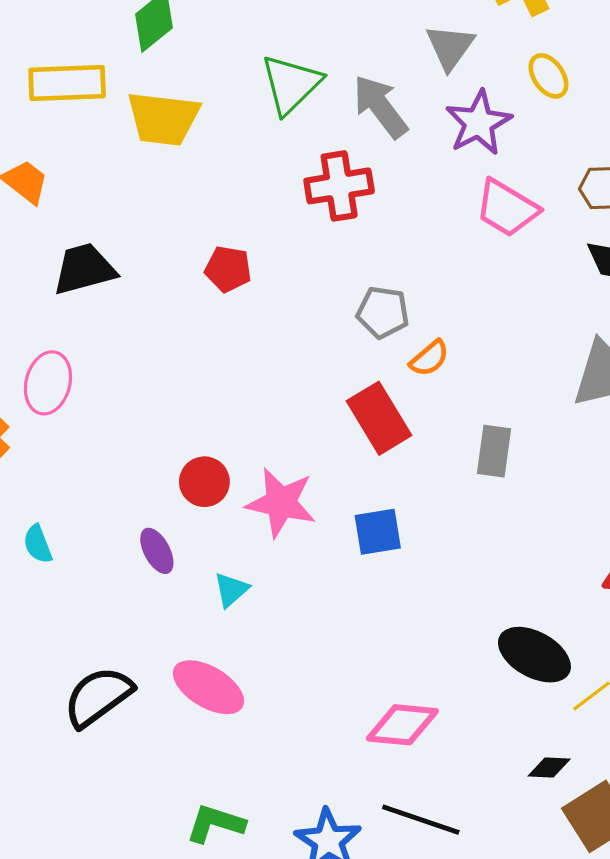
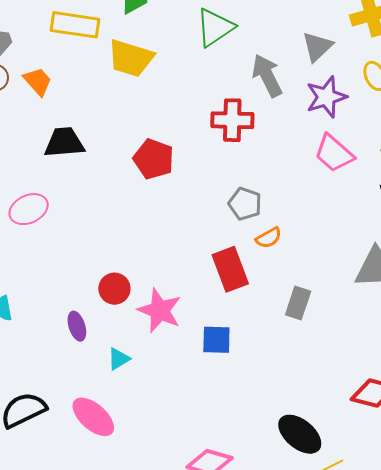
green triangle: (291, 84) -> (215, 27), moved
red pentagon: (228, 269) -> (154, 159), size x1.4
pink ellipse: (48, 383) -> (29, 209), turned 39

